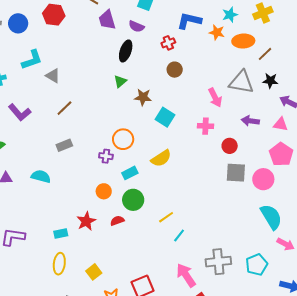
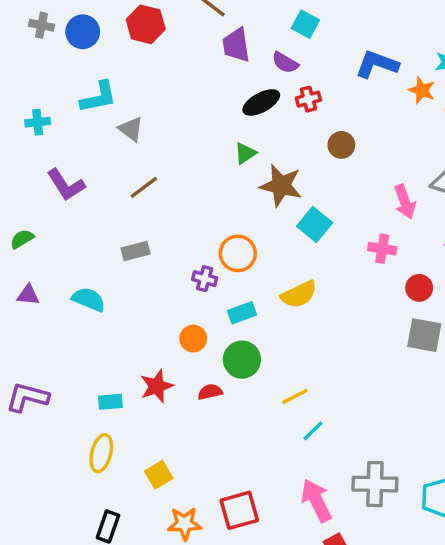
red cross: (168, 43) -> (308, 99), moved
black ellipse: (126, 51) -> (261, 102), turned 35
brown star: (143, 97) -> (281, 186), size x1.4

